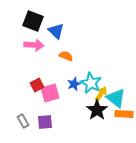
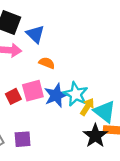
blue star: (74, 84) -> (56, 95), size x1.5
pink square: (50, 93) -> (33, 91), moved
black star: (97, 110) -> (95, 136), moved

